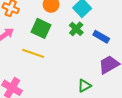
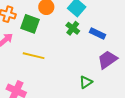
green square: (41, 28) -> (30, 24), moved

